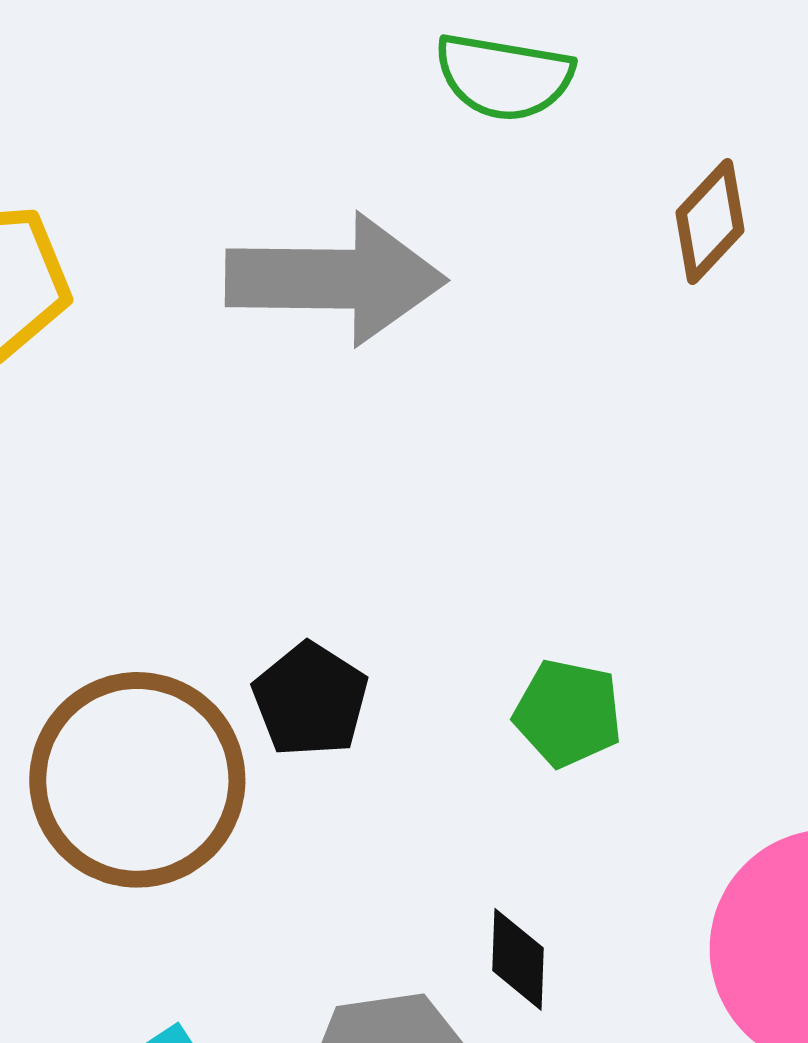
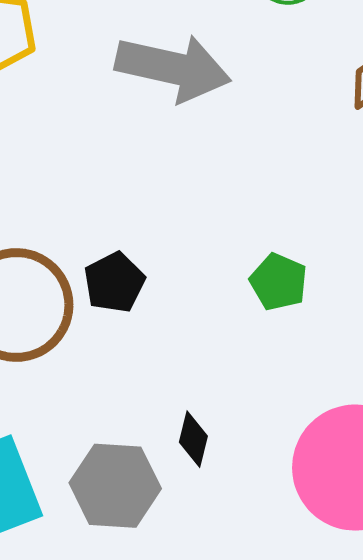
green pentagon: (568, 713) -> (279, 282), moved

